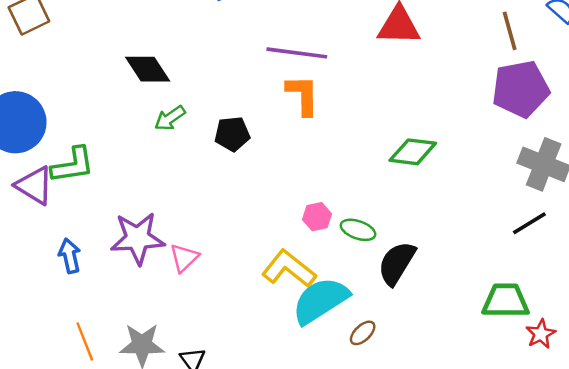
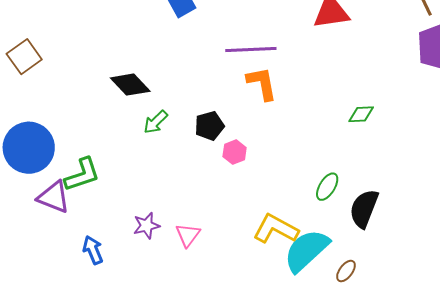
green diamond: (413, 152) -> (361, 114), size x0.7
pink hexagon: (317, 217) -> (235, 152), moved
green ellipse: (358, 230) -> (327, 187), turned -68
purple star: (138, 238) -> (146, 226), size x0.6

